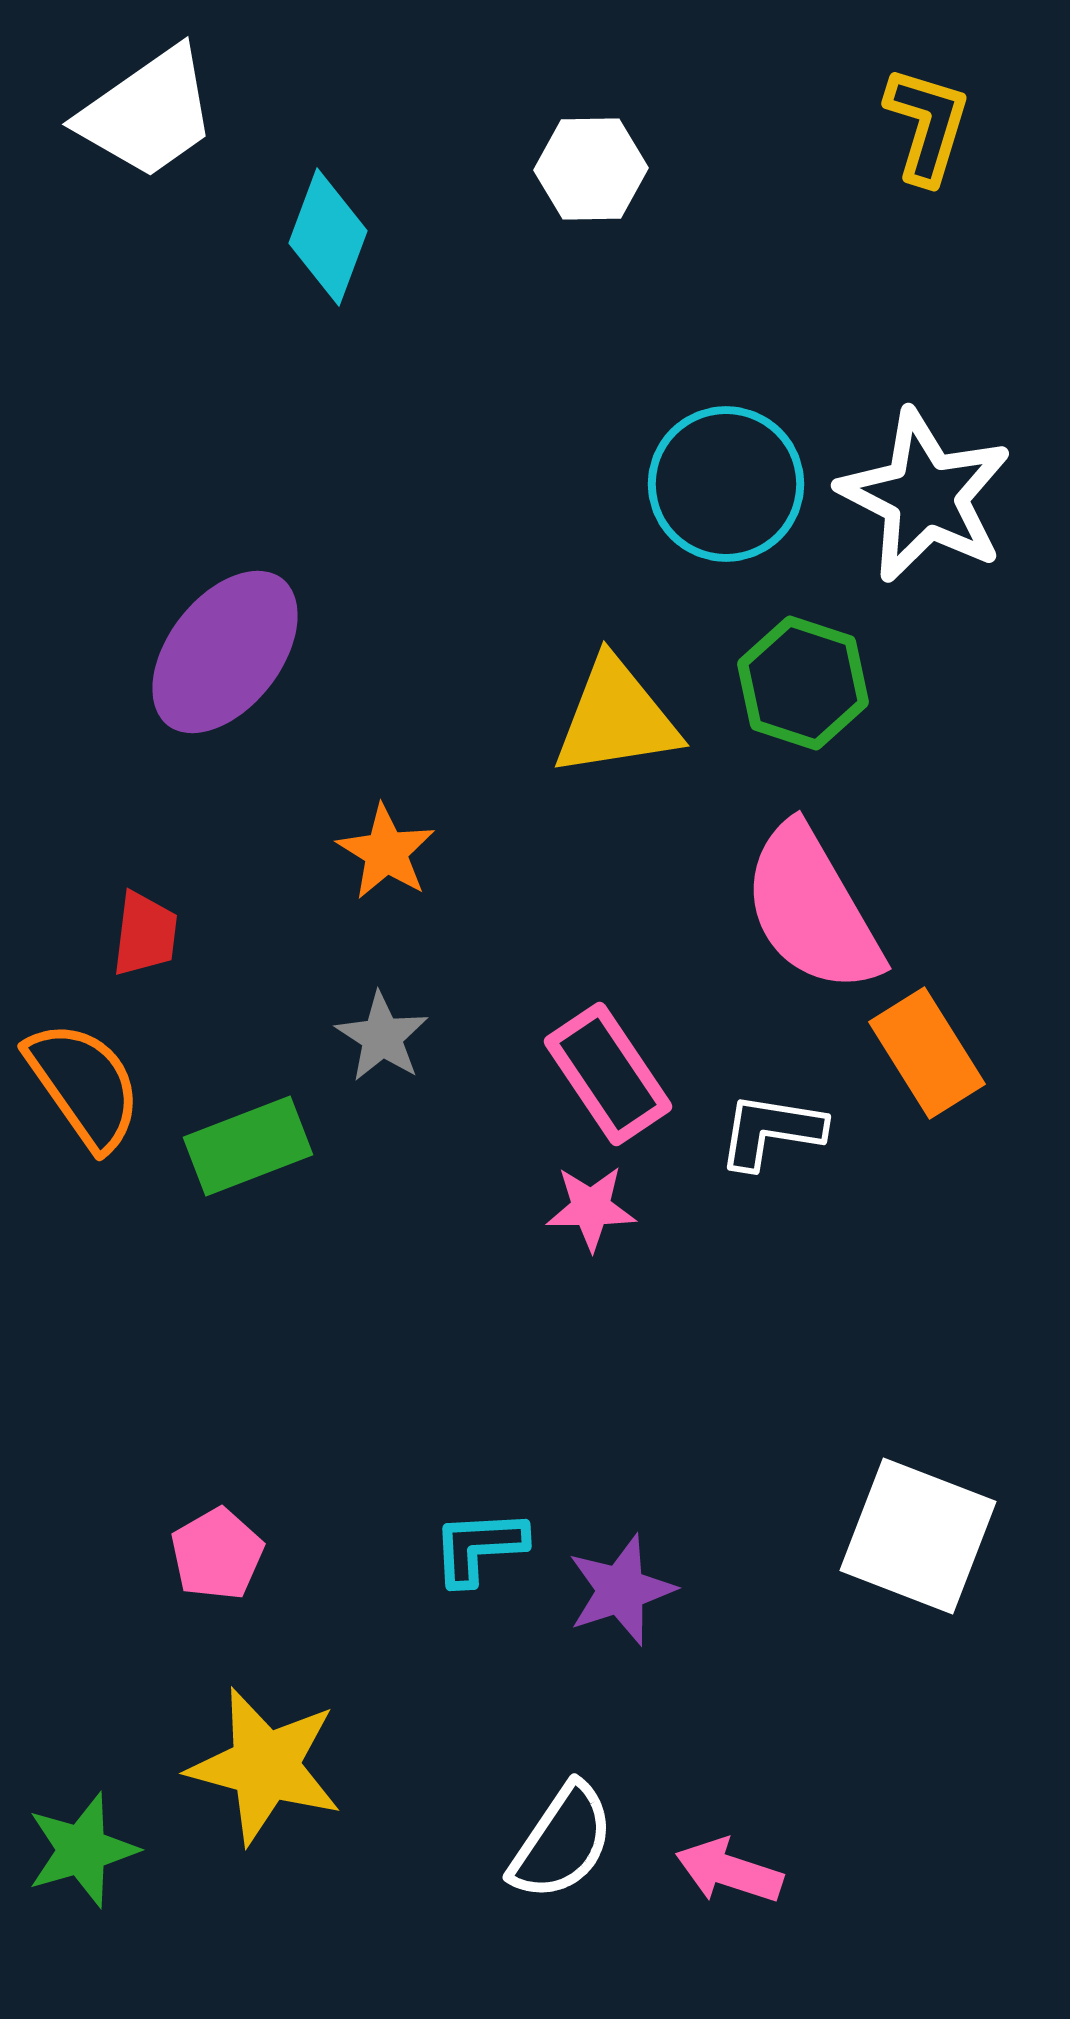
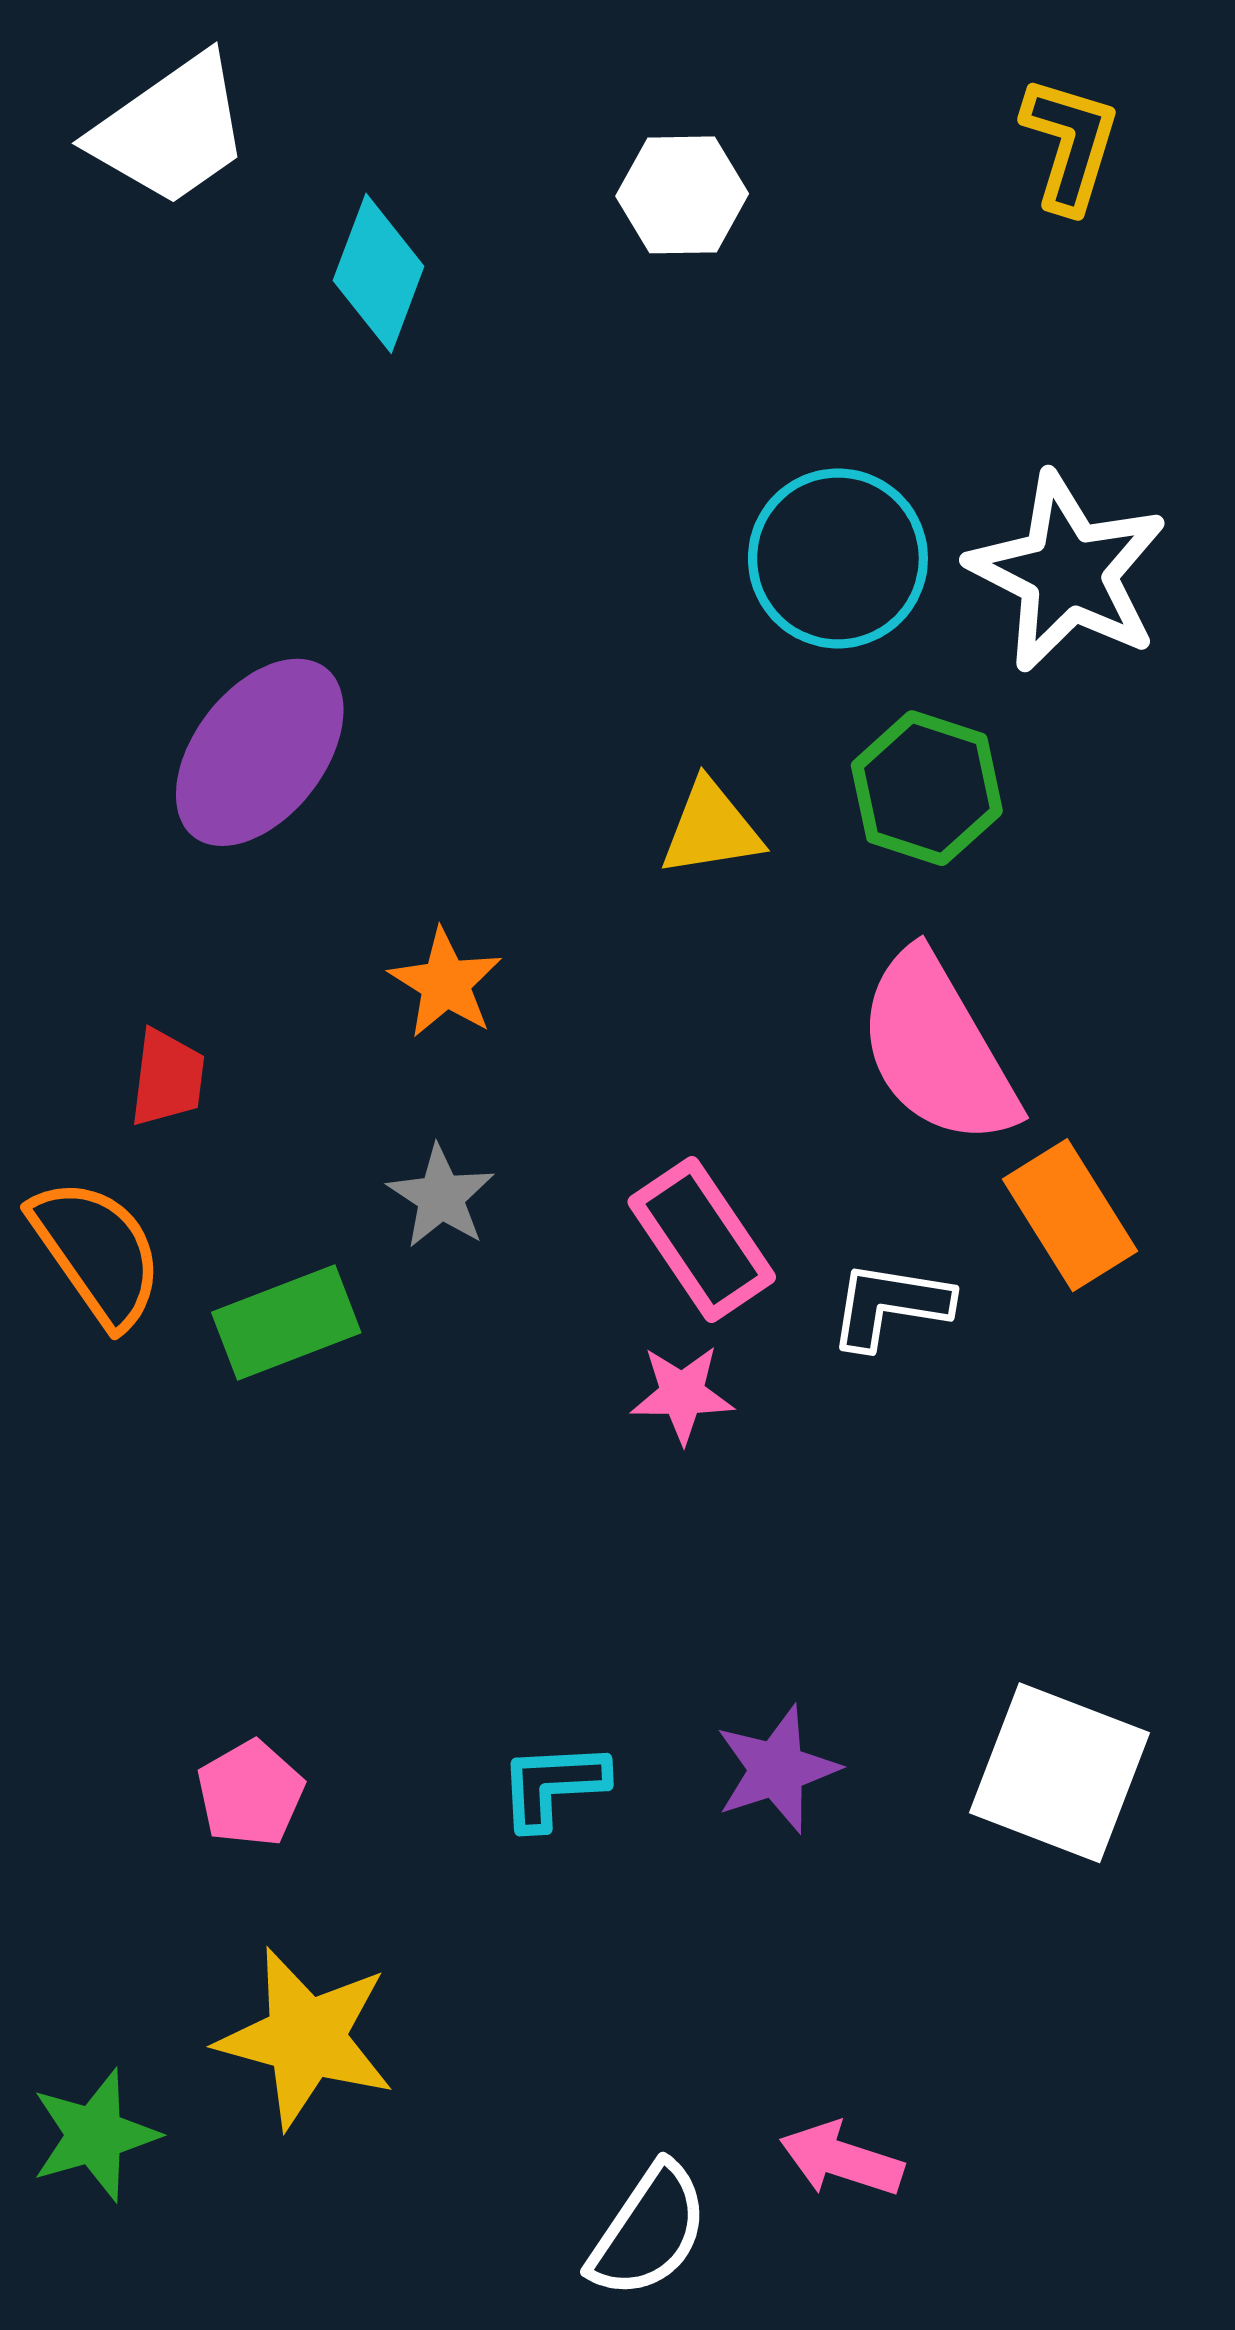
yellow triangle: (616, 718) -> (711, 829), size x0.7
purple star: (621, 1590) -> (777, 1769), moved
white semicircle: (562, 1842) -> (649, 2231), moved

